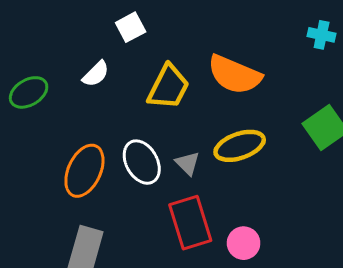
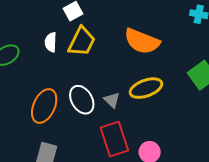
white semicircle: (96, 74) -> (51, 42), turned 138
yellow trapezoid: (168, 87) -> (82, 42), moved

